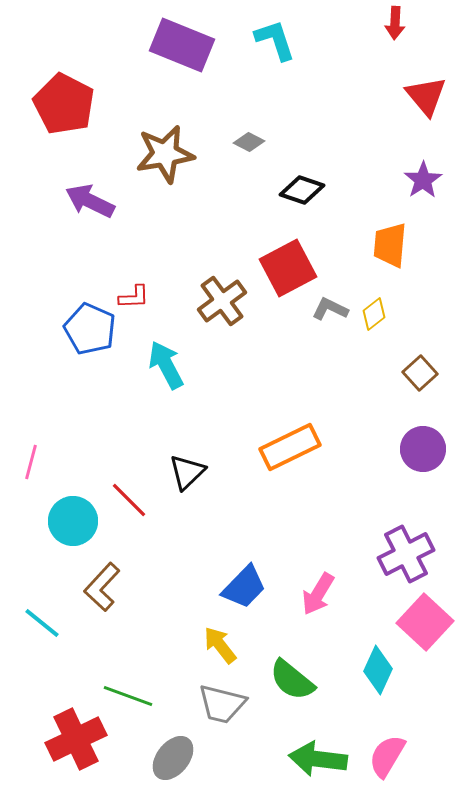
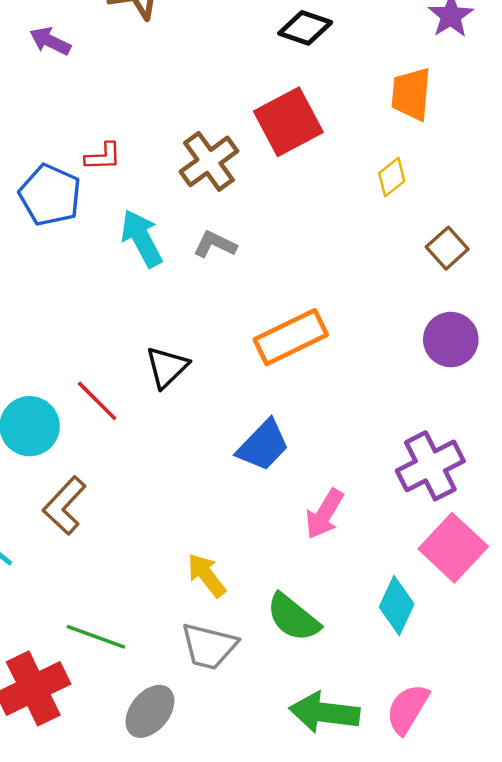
purple arrow: (90, 201) -> (50, 41), size x0.7
gray L-shape: (330, 309) -> (215, 244), moved
blue trapezoid: (244, 587) -> (263, 445), moved

